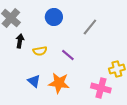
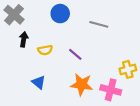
gray line: (90, 27) -> (99, 24), turned 66
orange star: (59, 83) -> (82, 84), moved

